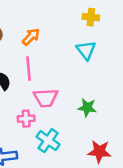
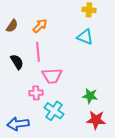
cyan triangle: (86, 50) -> (85, 37), turned -30
green star: (87, 108) -> (90, 96), moved

